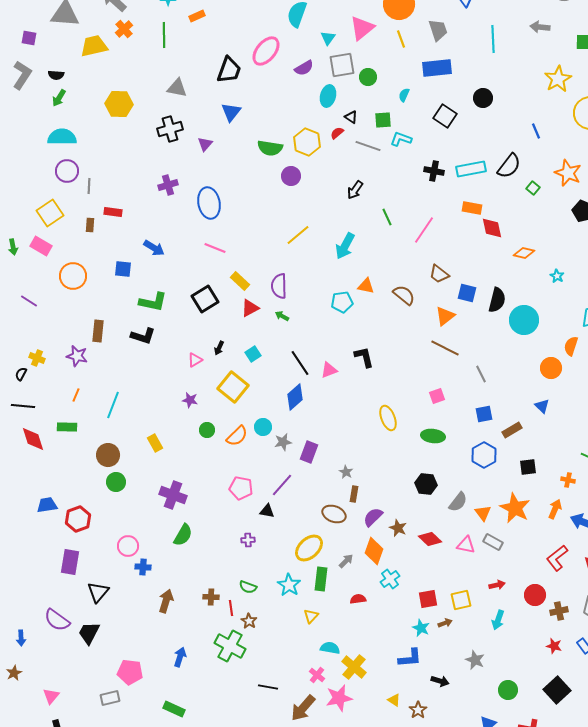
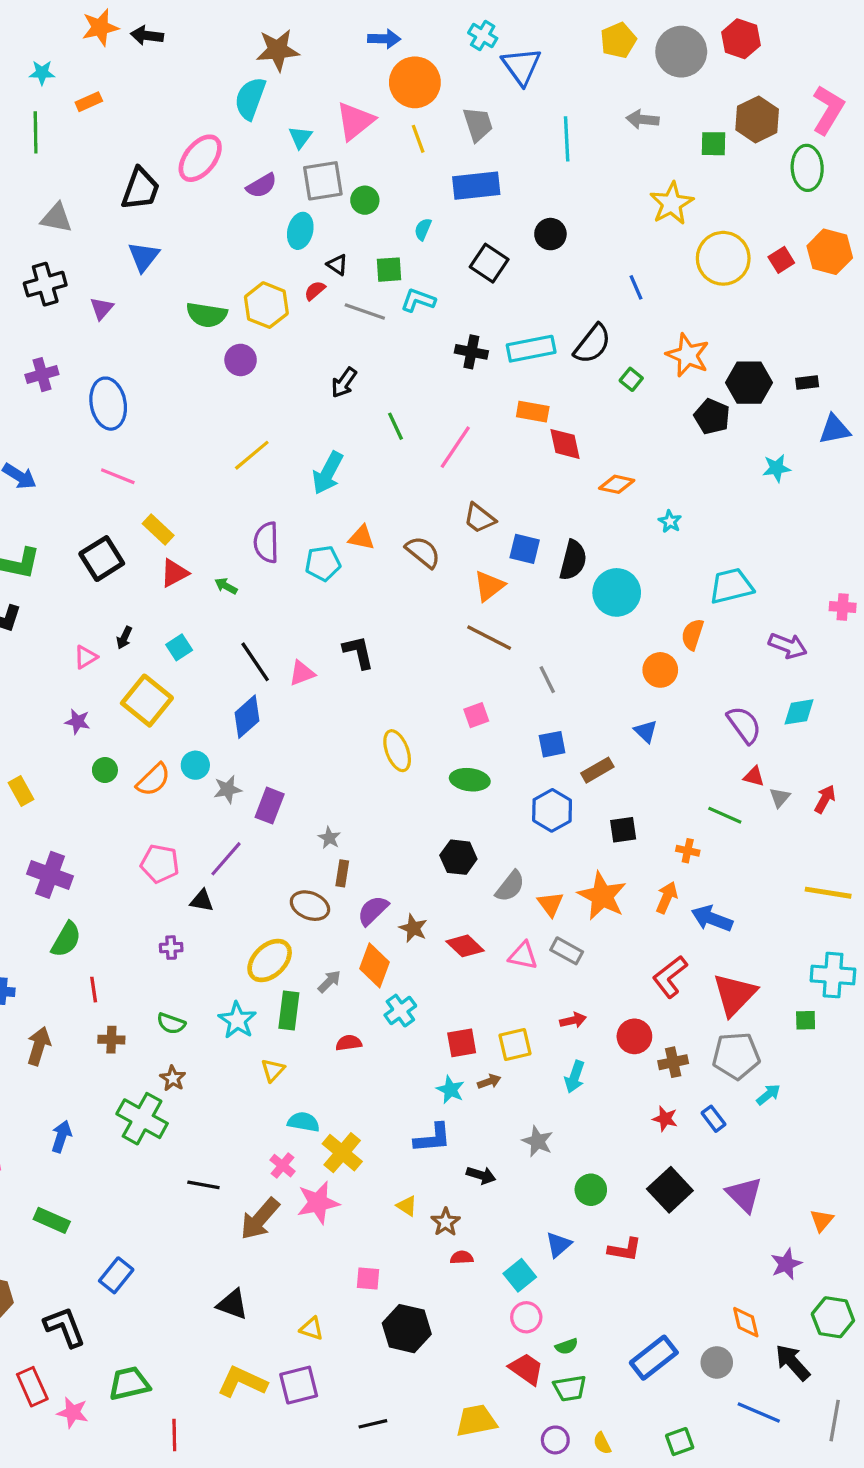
purple semicircle: (279, 286) -> (266, 542), moved
red line: (231, 608) -> (94, 990), moved

